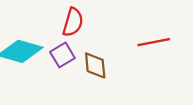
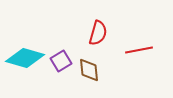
red semicircle: (73, 22) -> (98, 33), moved

